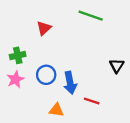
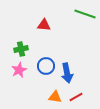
red triangle: (44, 28) -> (44, 25), turned 48
red line: (92, 101) -> (76, 97), moved, turned -48

